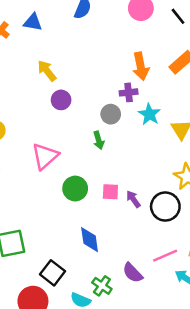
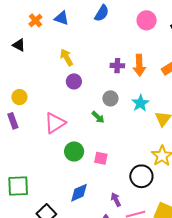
purple cross: (129, 92) -> (117, 66), moved
green arrow: (99, 140) -> (98, 117), turned -40
purple arrow: (133, 199) -> (116, 200), moved
blue diamond: (90, 240) -> (79, 193), turned 65

